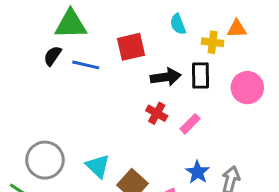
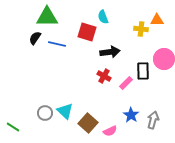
cyan semicircle: (178, 24) -> (103, 17), moved
red square: (131, 47) -> (87, 32), turned 30
black rectangle: (201, 76) -> (143, 71), moved
gray circle: (45, 160) -> (45, 113), moved, size x0.6

